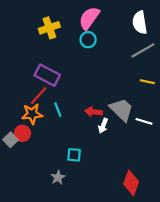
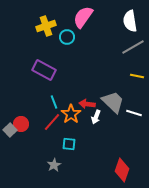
cyan circle: (88, 40) -> (67, 37), moved
red line: (39, 96) -> (52, 122), moved
orange star: (32, 114) -> (71, 114), moved, turned -30

